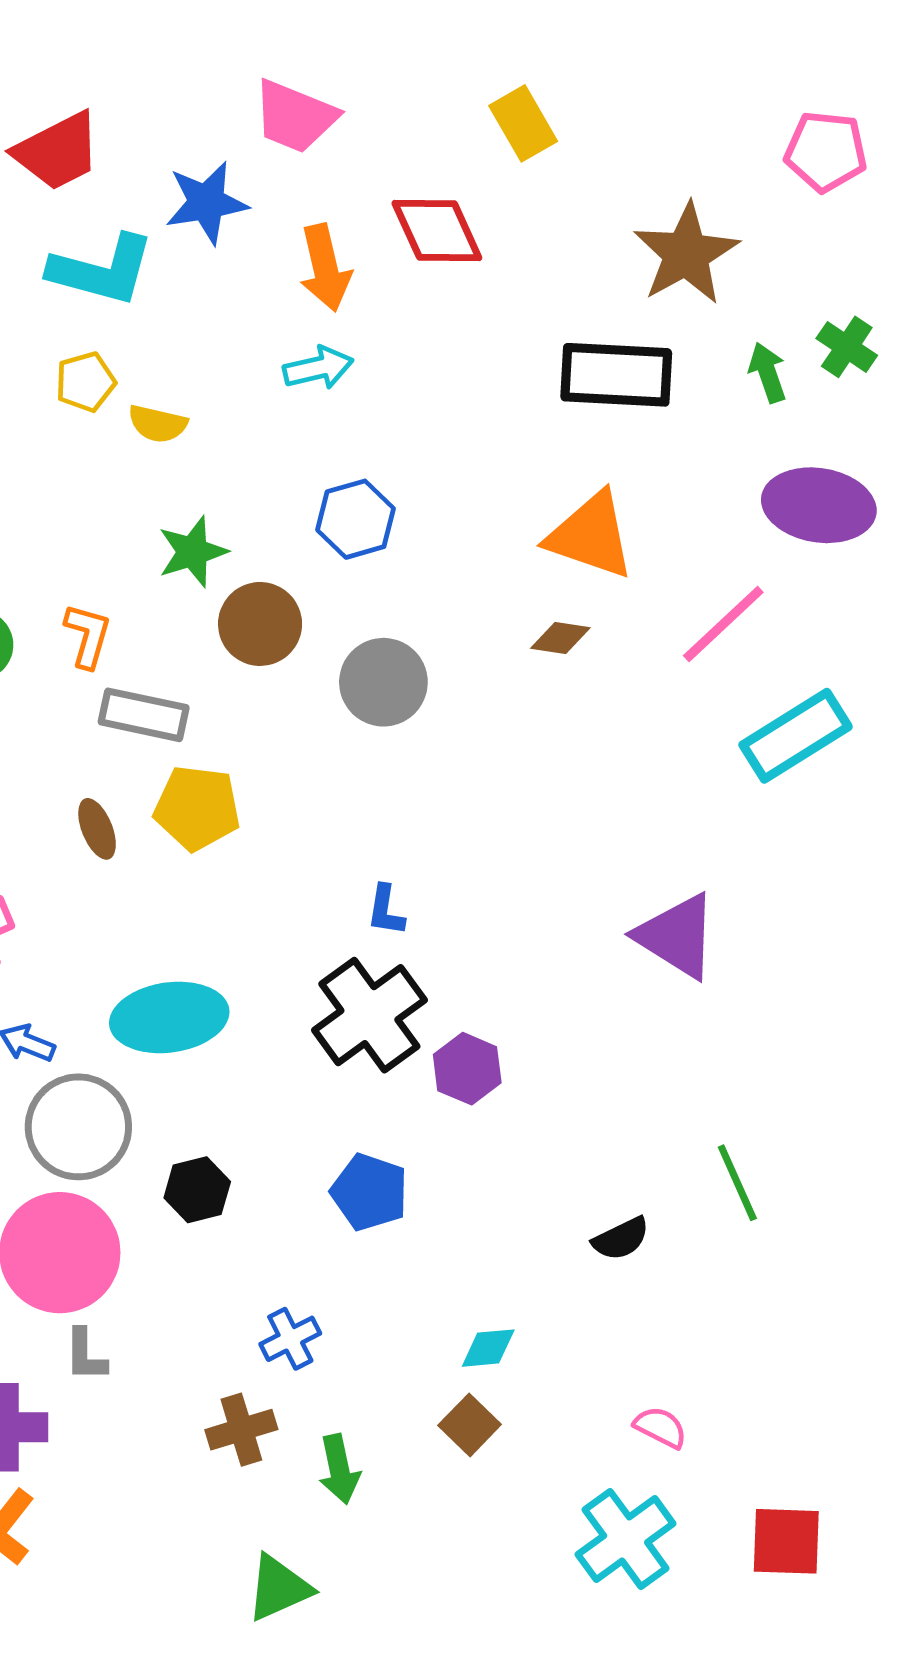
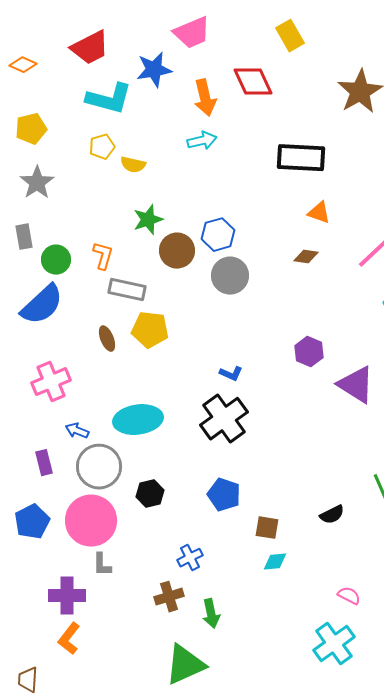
pink trapezoid: (295, 116) -> (192, 33), turned -45
black rectangle: (616, 375) -> (301, 158), moved
blue hexagon: (355, 519) -> (218, 235), moved
orange triangle: (591, 536) -> (319, 213), size x0.6
blue L-shape: (386, 910) -> (231, 374), turned -75
purple hexagon: (467, 1069) -> (309, 352), moved
brown square: (470, 1425) -> (267, 528), moved, turned -35
green triangle: (279, 1588) -> (185, 665), size x1.4

